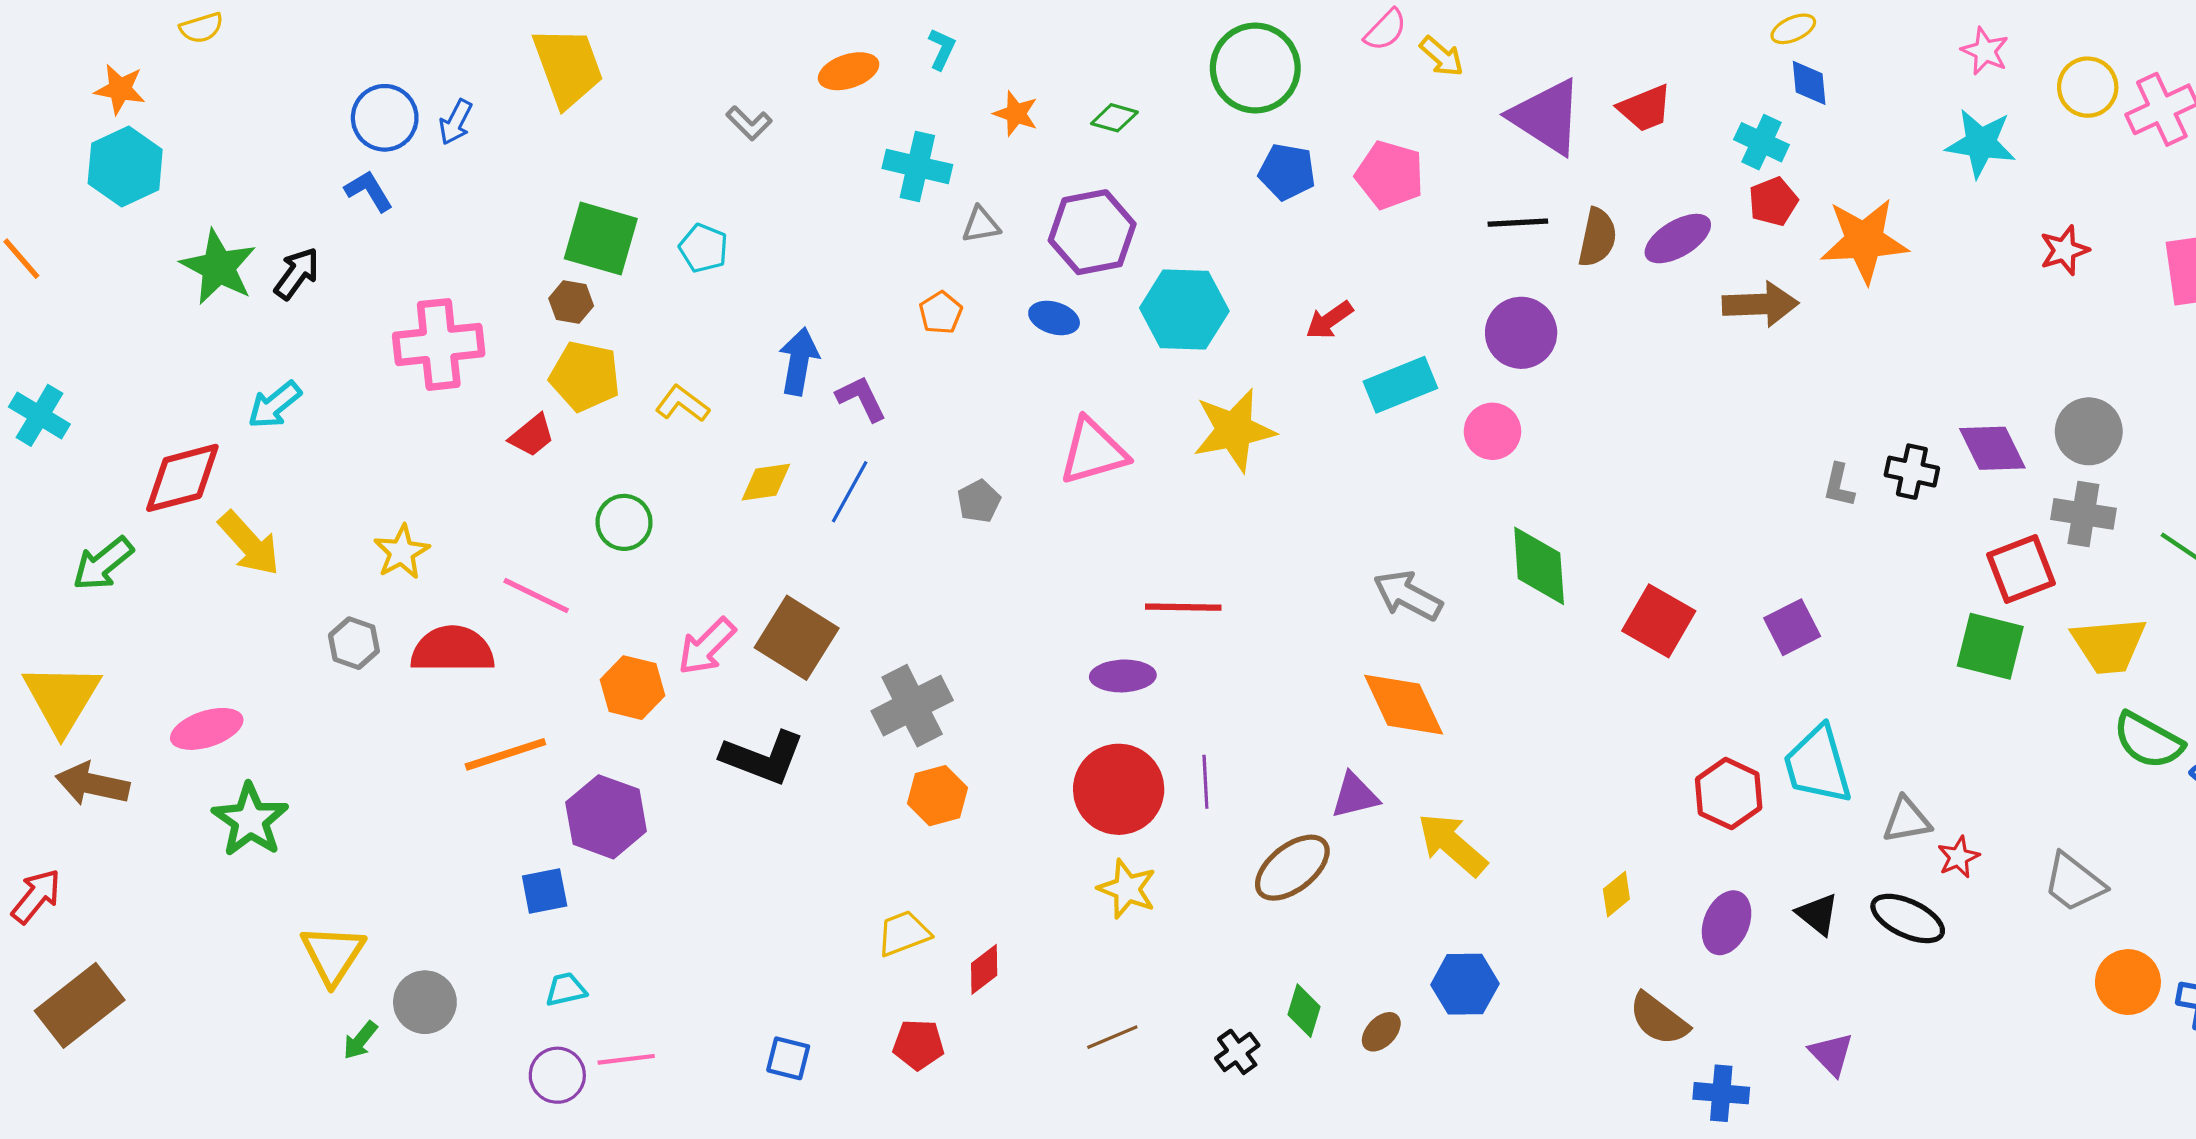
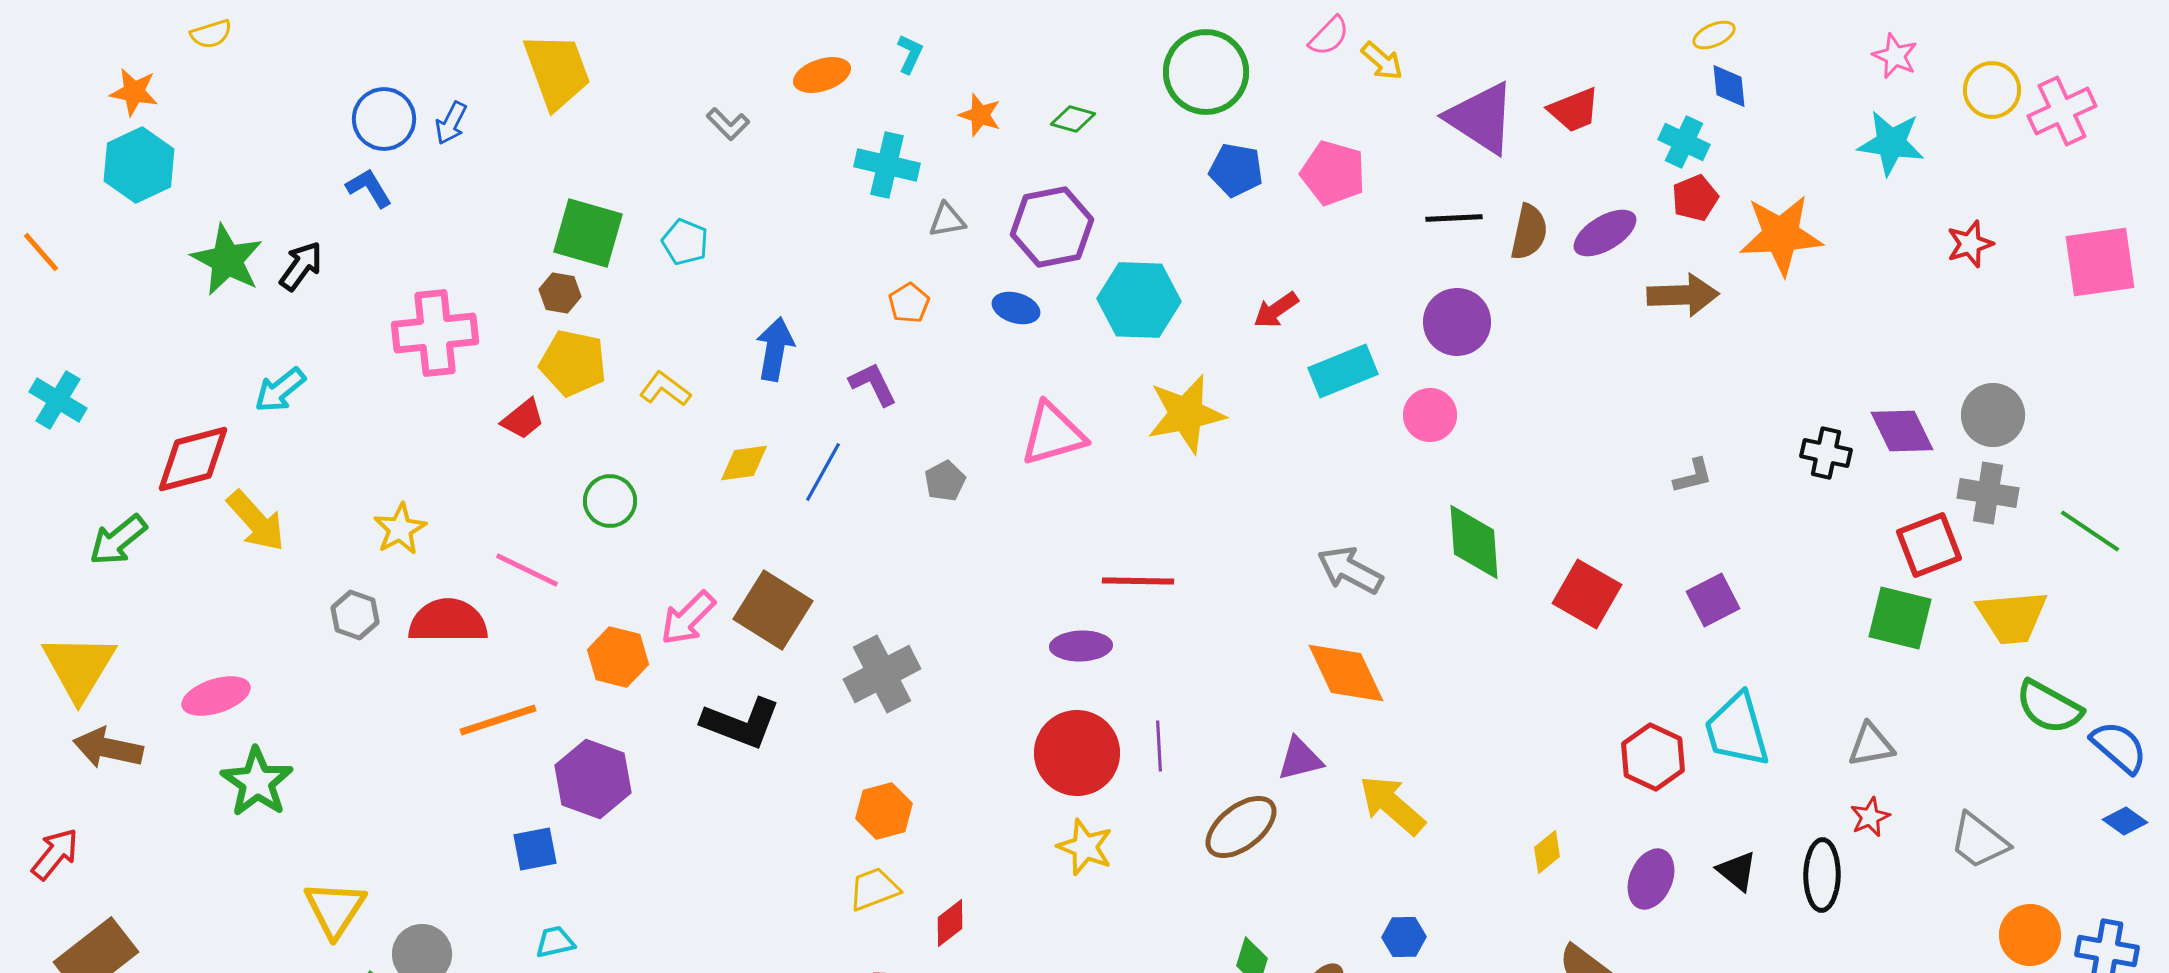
purple L-shape: (861, 398) -> (873, 384), moved
gray L-shape: (1839, 485) -> (1693, 476), moved, turned -117
orange hexagon: (938, 796) -> (884, 811), moved
gray triangle: (1907, 820) -> (1871, 745), moved
black ellipse: (1908, 918) -> (1822, 875), turned 66
blue hexagon: (1465, 984) -> (1404, 937), size x0.7

